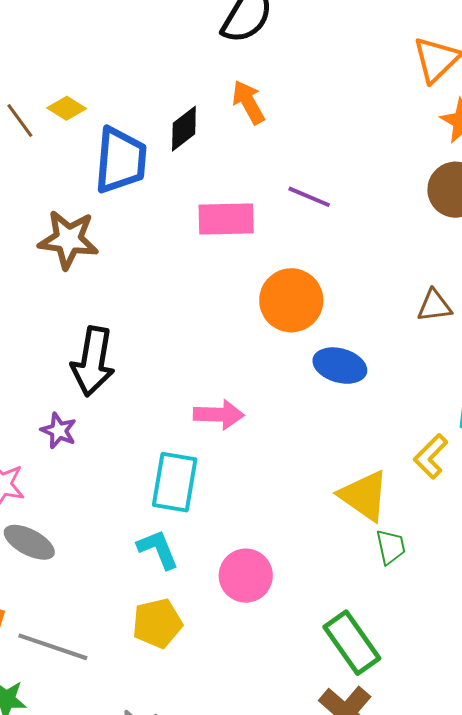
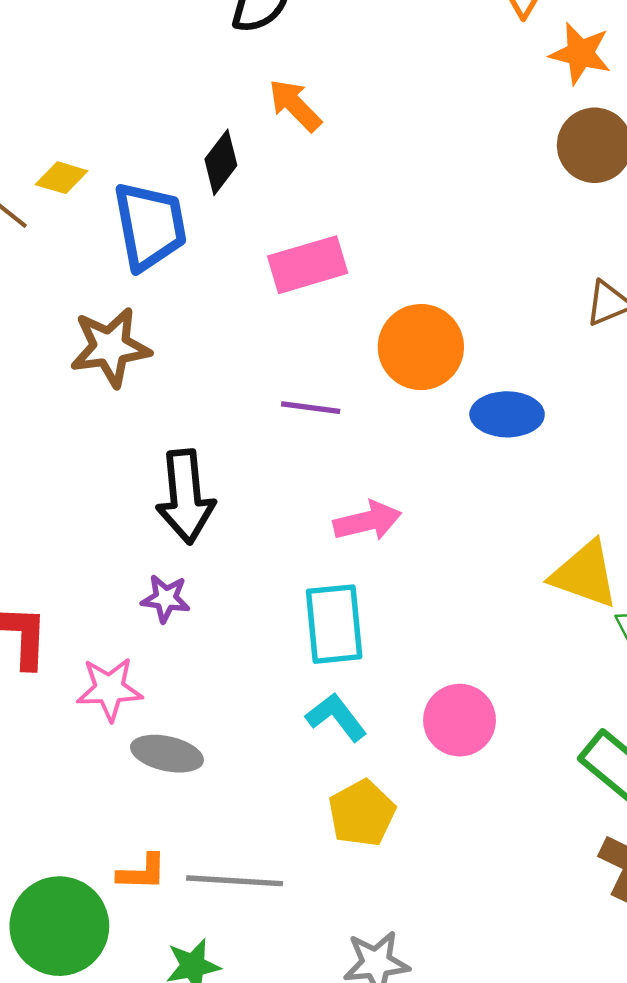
purple line: (309, 197) -> (311, 408), moved

